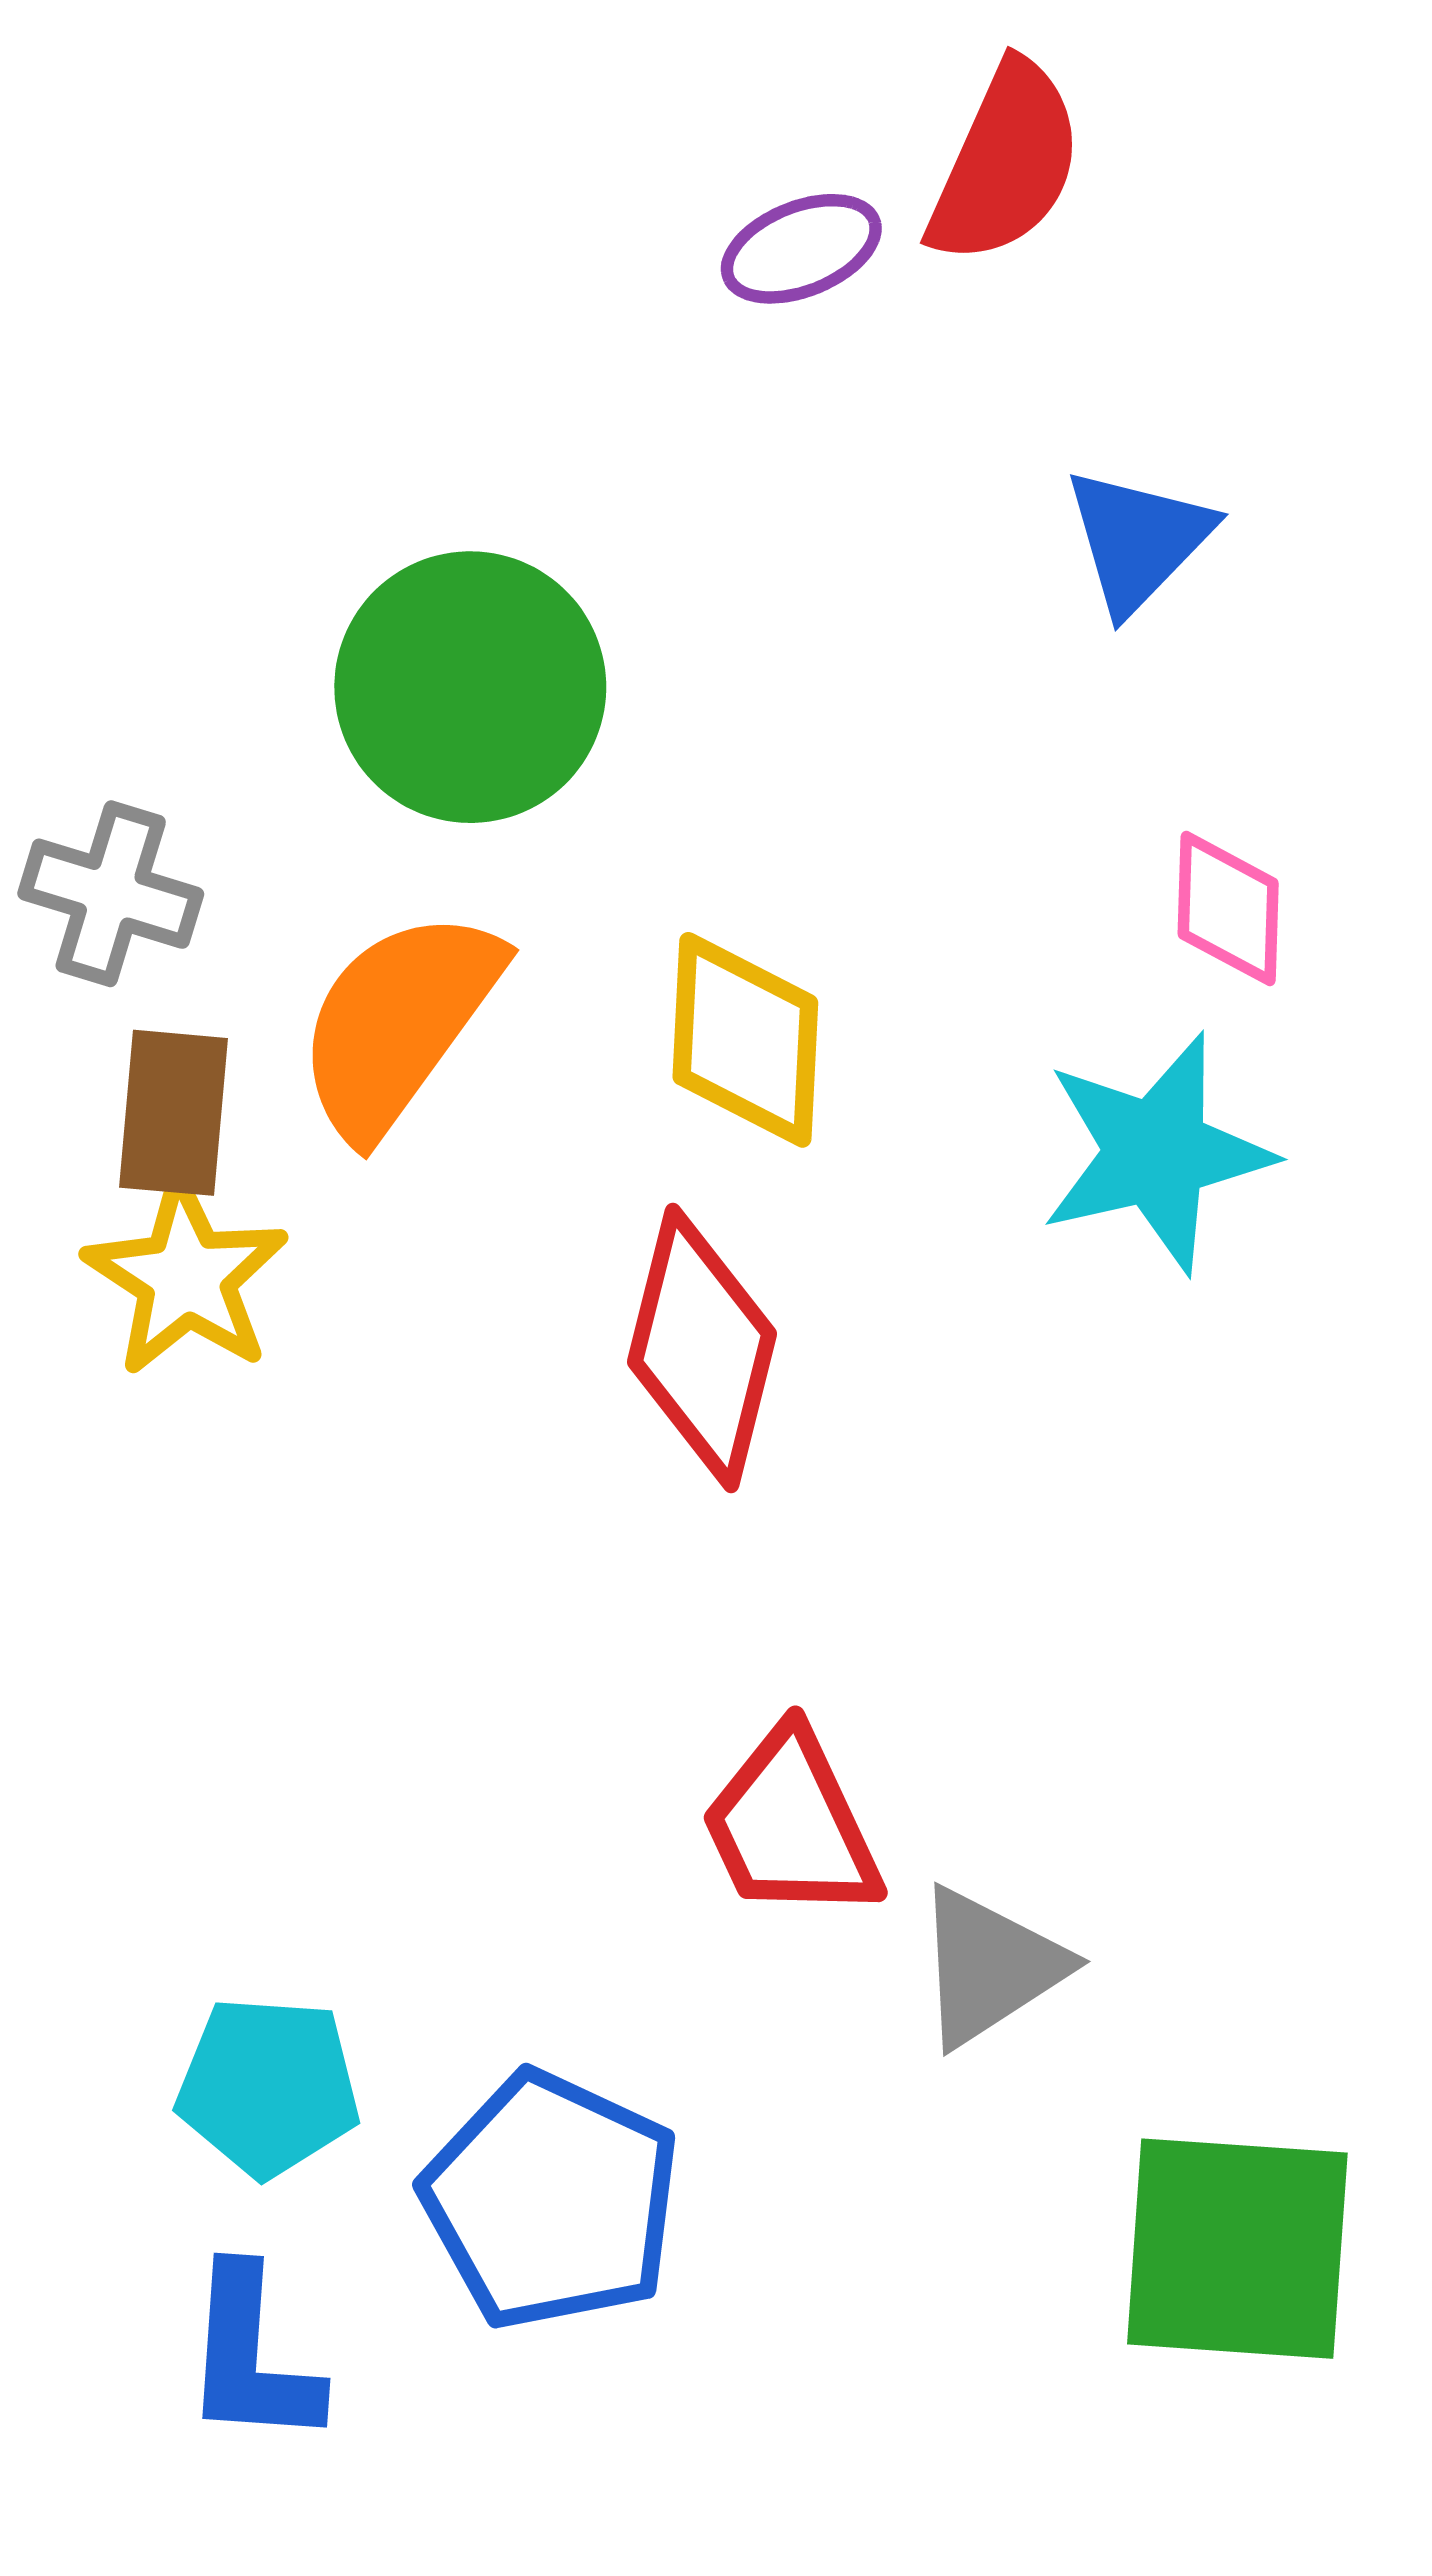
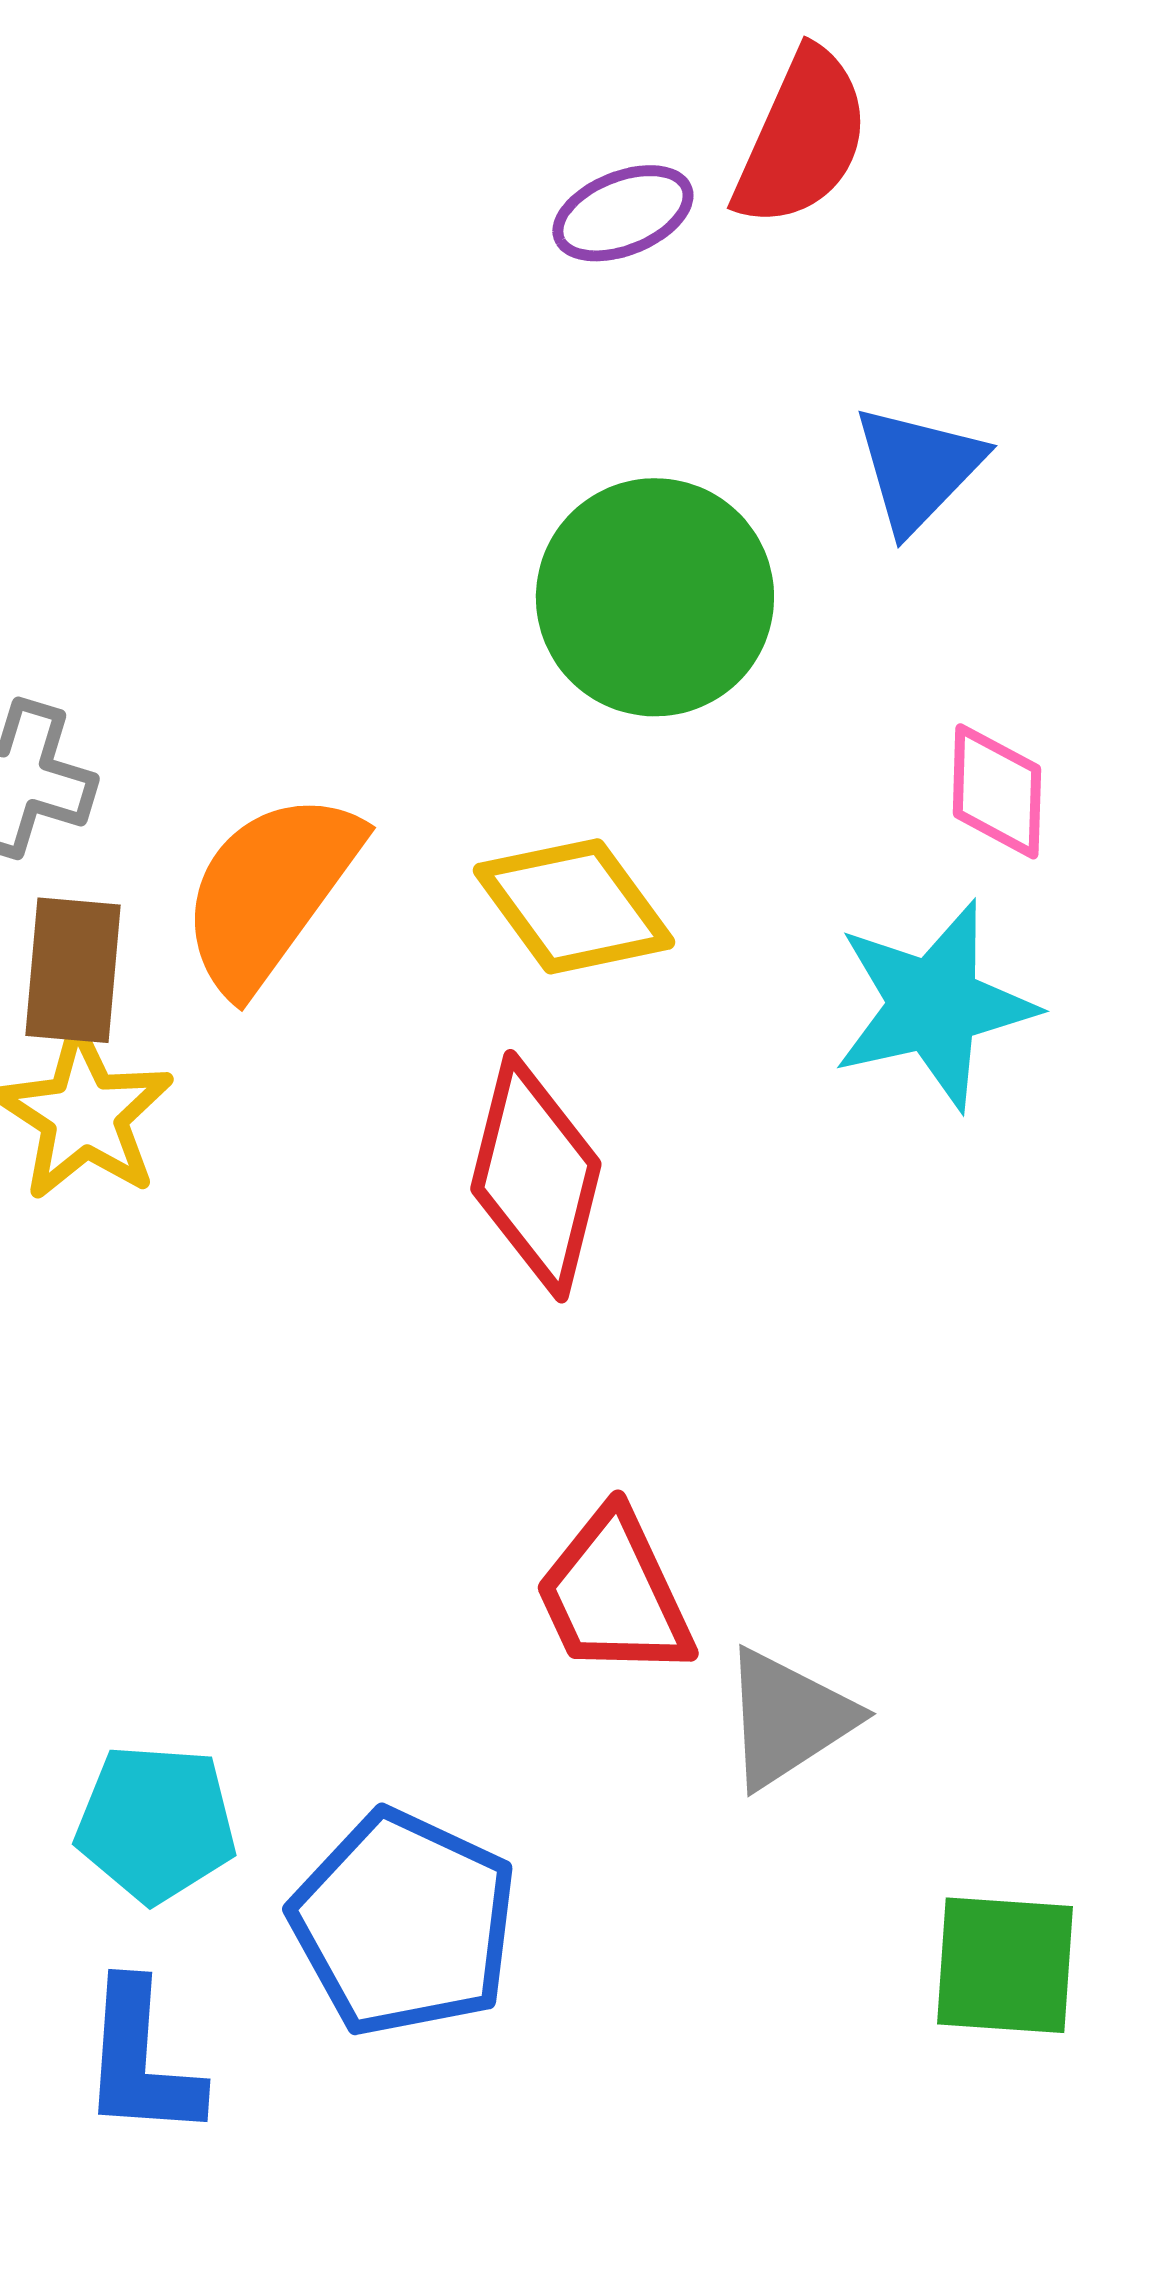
green circle: (470, 687) -> (655, 597), moved
yellow diamond: (745, 1040) -> (574, 906), turned -39
green square: (1237, 2249) -> (1005, 1965), size x0.7

